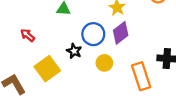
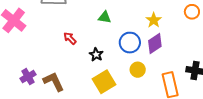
black star: (74, 51) -> (96, 55), moved
yellow square: (47, 69) -> (104, 82), moved

